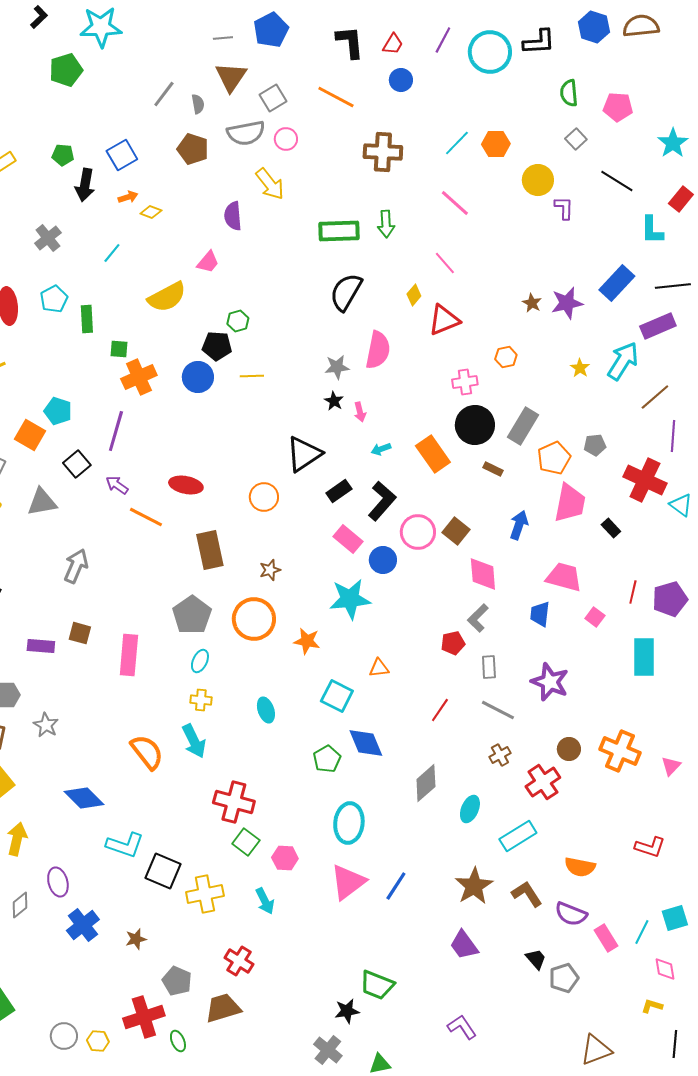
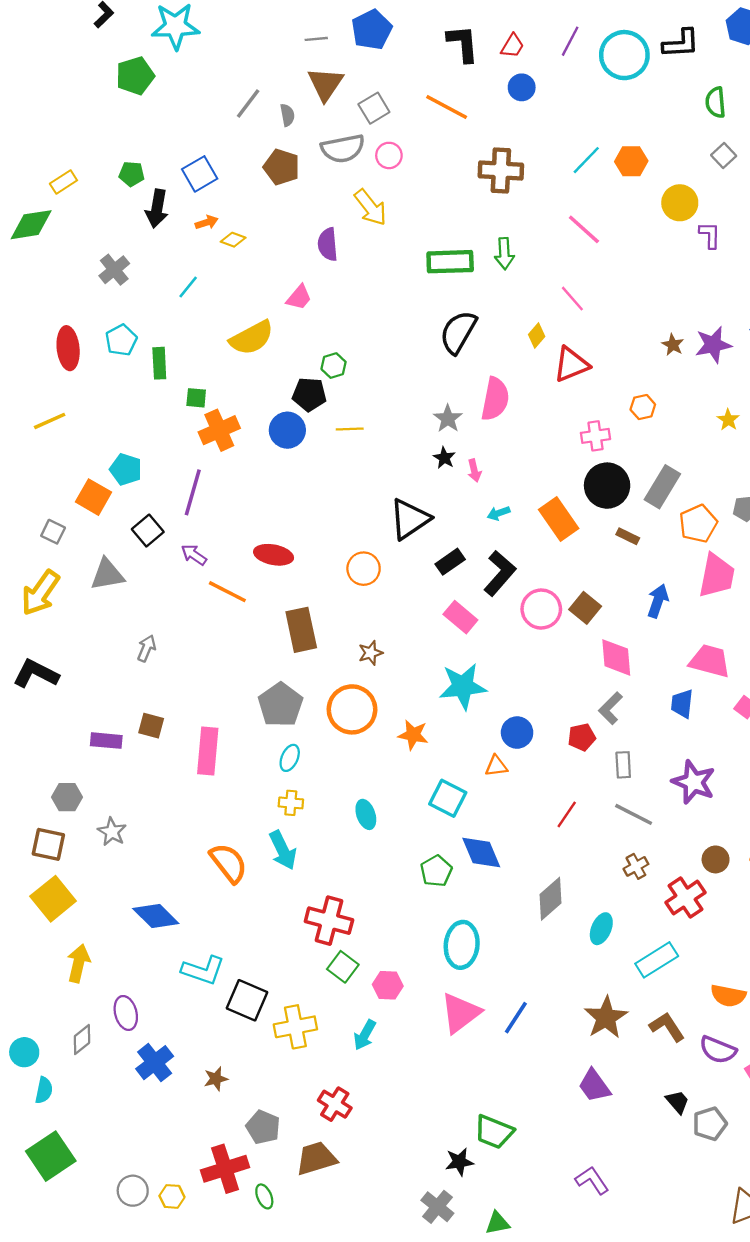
gray star: (337, 367) -> (448, 419), turned -30
blue circle: (383, 560) -> (517, 733), moved
gray arrow: (76, 566) -> (147, 648), size x0.7
cyan arrow: (265, 901) -> (365, 1035), turned 56

